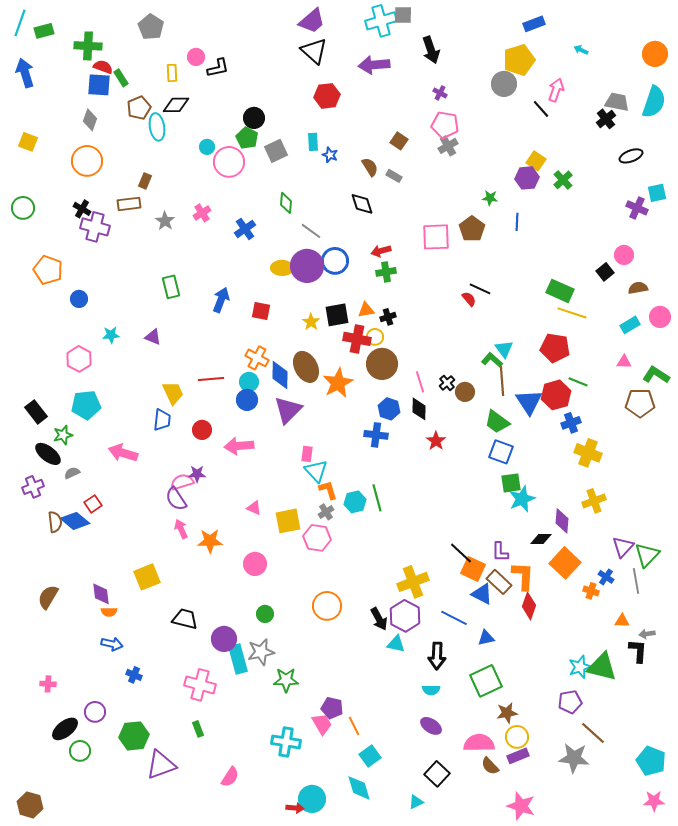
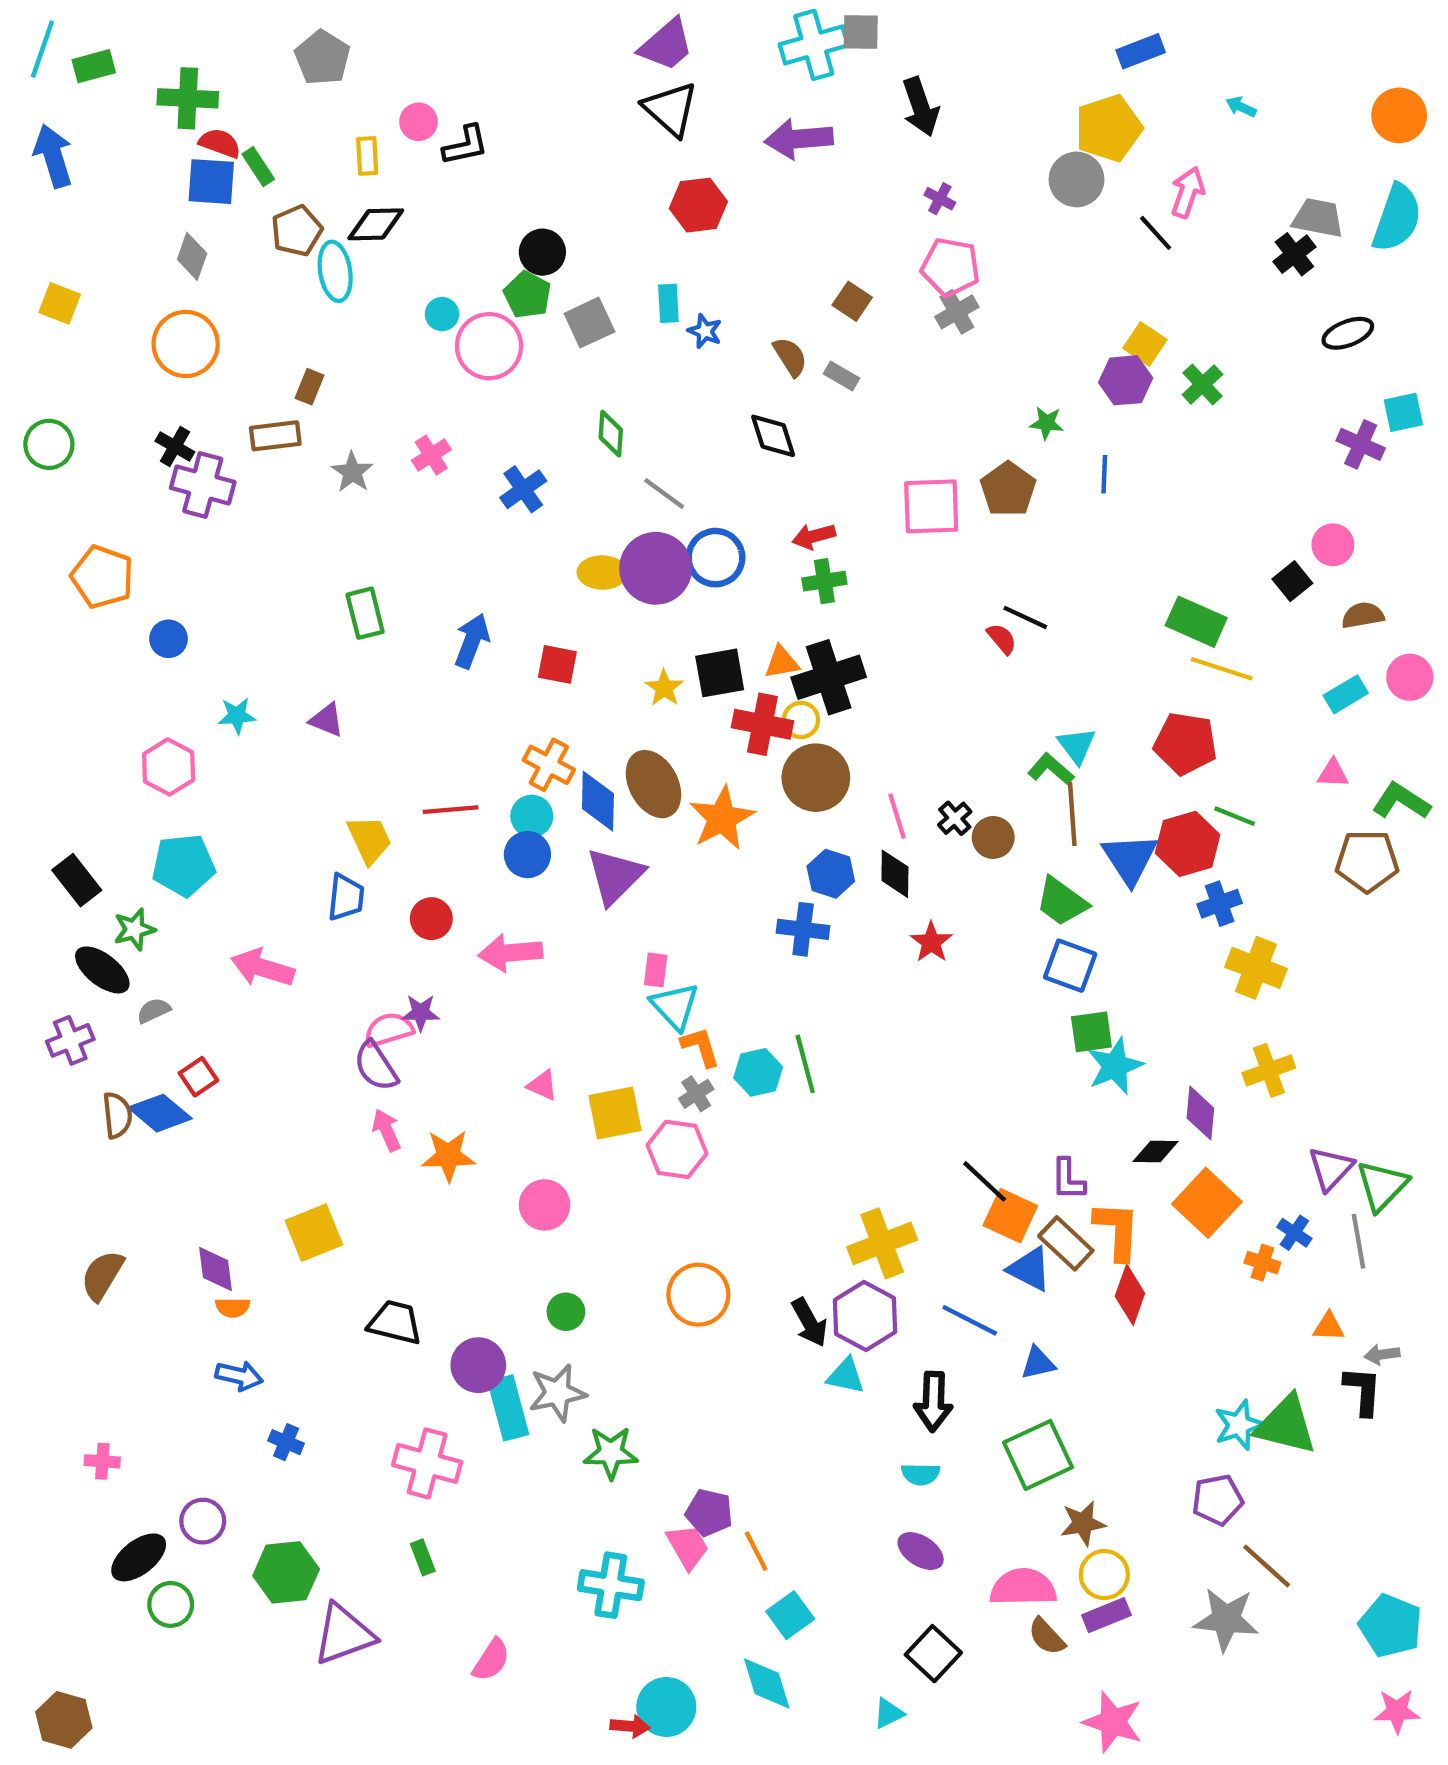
black cross: (388, 317) -> (829, 677), size x2.0

